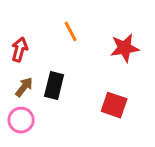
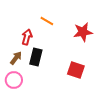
orange line: (71, 31) -> (47, 21), turned -32
red arrow: (20, 49) -> (27, 37), moved

